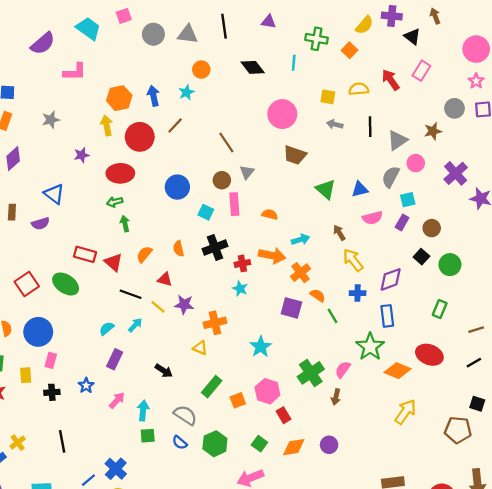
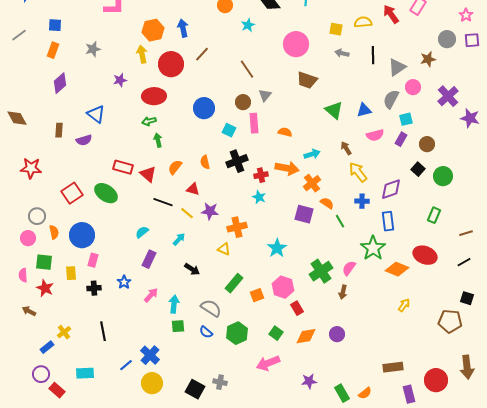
cyan star: (186, 92) -> (248, 25), moved
cyan arrow: (135, 325) -> (179, 239), moved
yellow arrow: (405, 412) -> (404, 305), size x0.6

